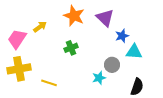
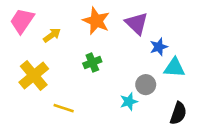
pink trapezoid: (17, 39) -> (22, 21), moved
yellow cross: (19, 69) -> (34, 76), moved, turned -30

